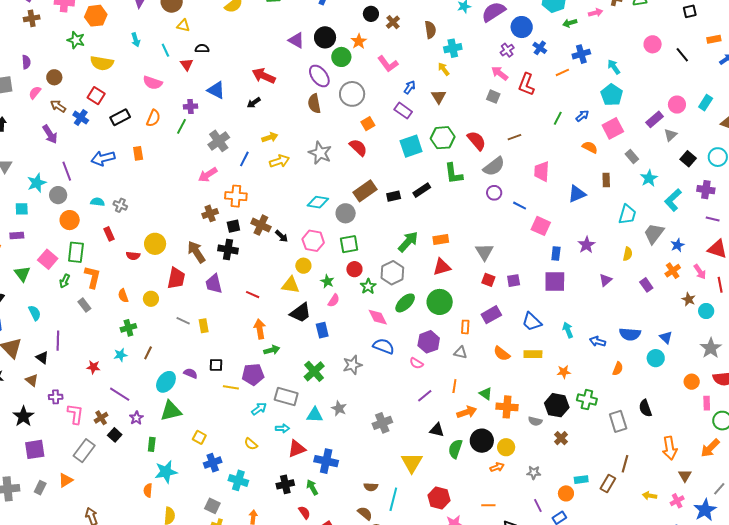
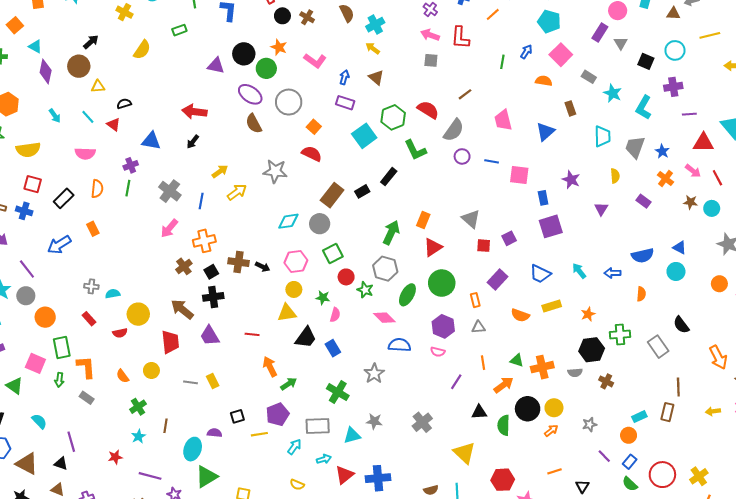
cyan semicircle: (98, 202) -> (113, 294), moved
orange rectangle: (441, 239) -> (423, 220), turned -42

